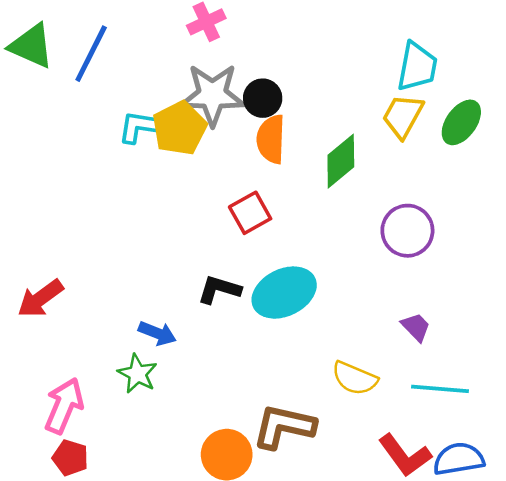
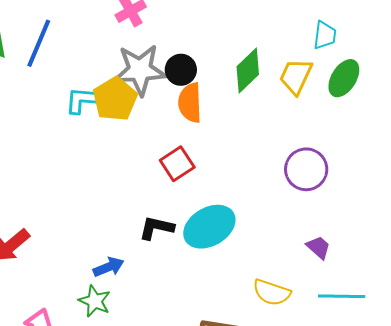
cyan trapezoid: (417, 67) -> (325, 35), moved, size x0.7
green diamond: (341, 161) -> (248, 71), moved
blue arrow: (157, 333) -> (109, 267), turned -40

